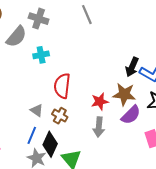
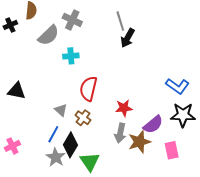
black arrow: (132, 67) -> (128, 38), moved
brown star: (124, 94) -> (139, 142), moved, turned -30

